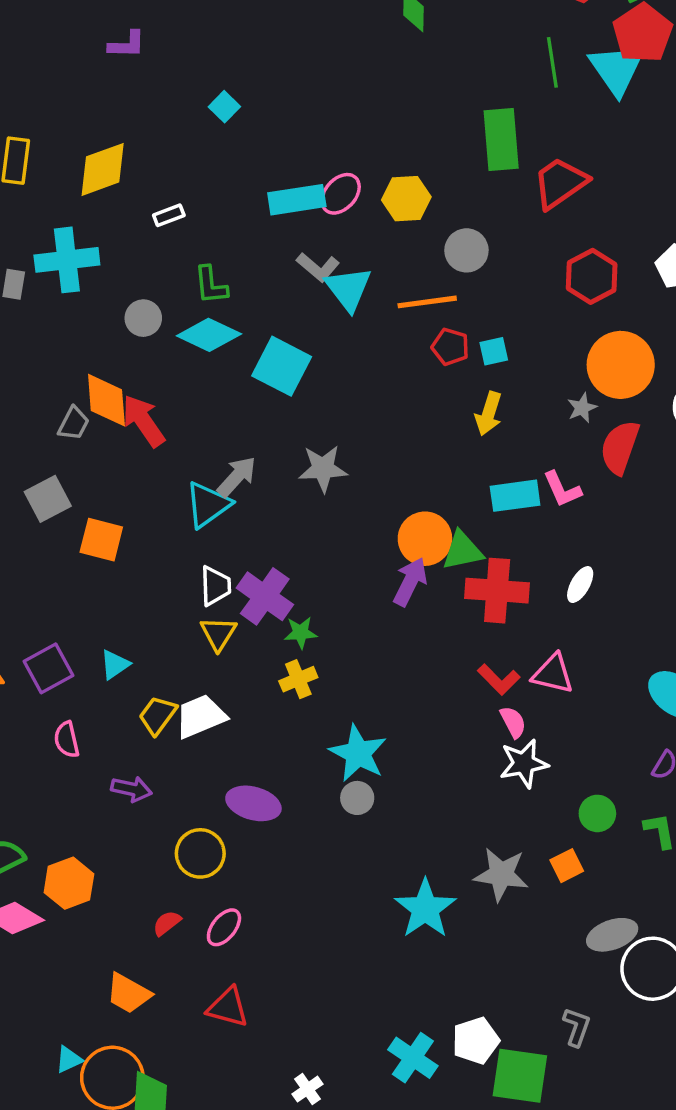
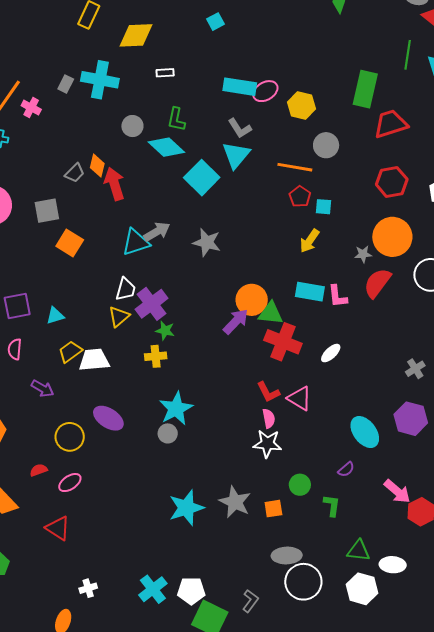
cyan triangle: (348, 289) -> (236, 155), moved
orange diamond: (106, 400) -> (97, 166), size x0.7

